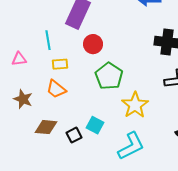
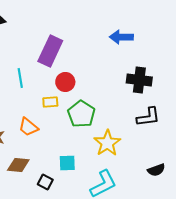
yellow rectangle: (60, 64) -> (50, 102), moved
cyan square: (95, 125) -> (67, 163), turned -30
black square: (74, 135) -> (45, 182), moved, turned -35

